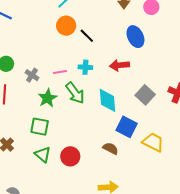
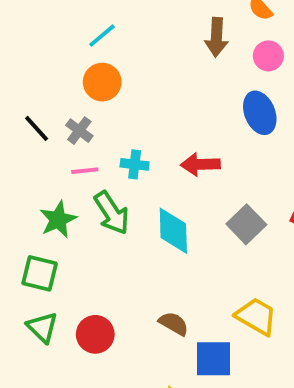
black line: (87, 36) -> (37, 128), moved
blue ellipse: (135, 37) -> (260, 113), moved
gray cross: (32, 75) -> (79, 131), moved
blue square: (127, 127) -> (214, 359), moved, turned -30

